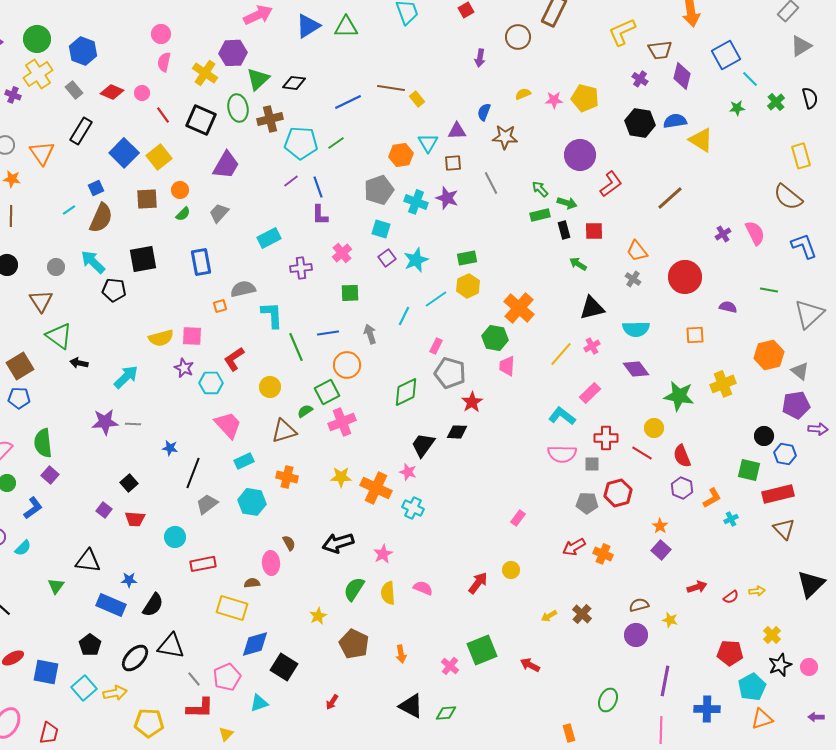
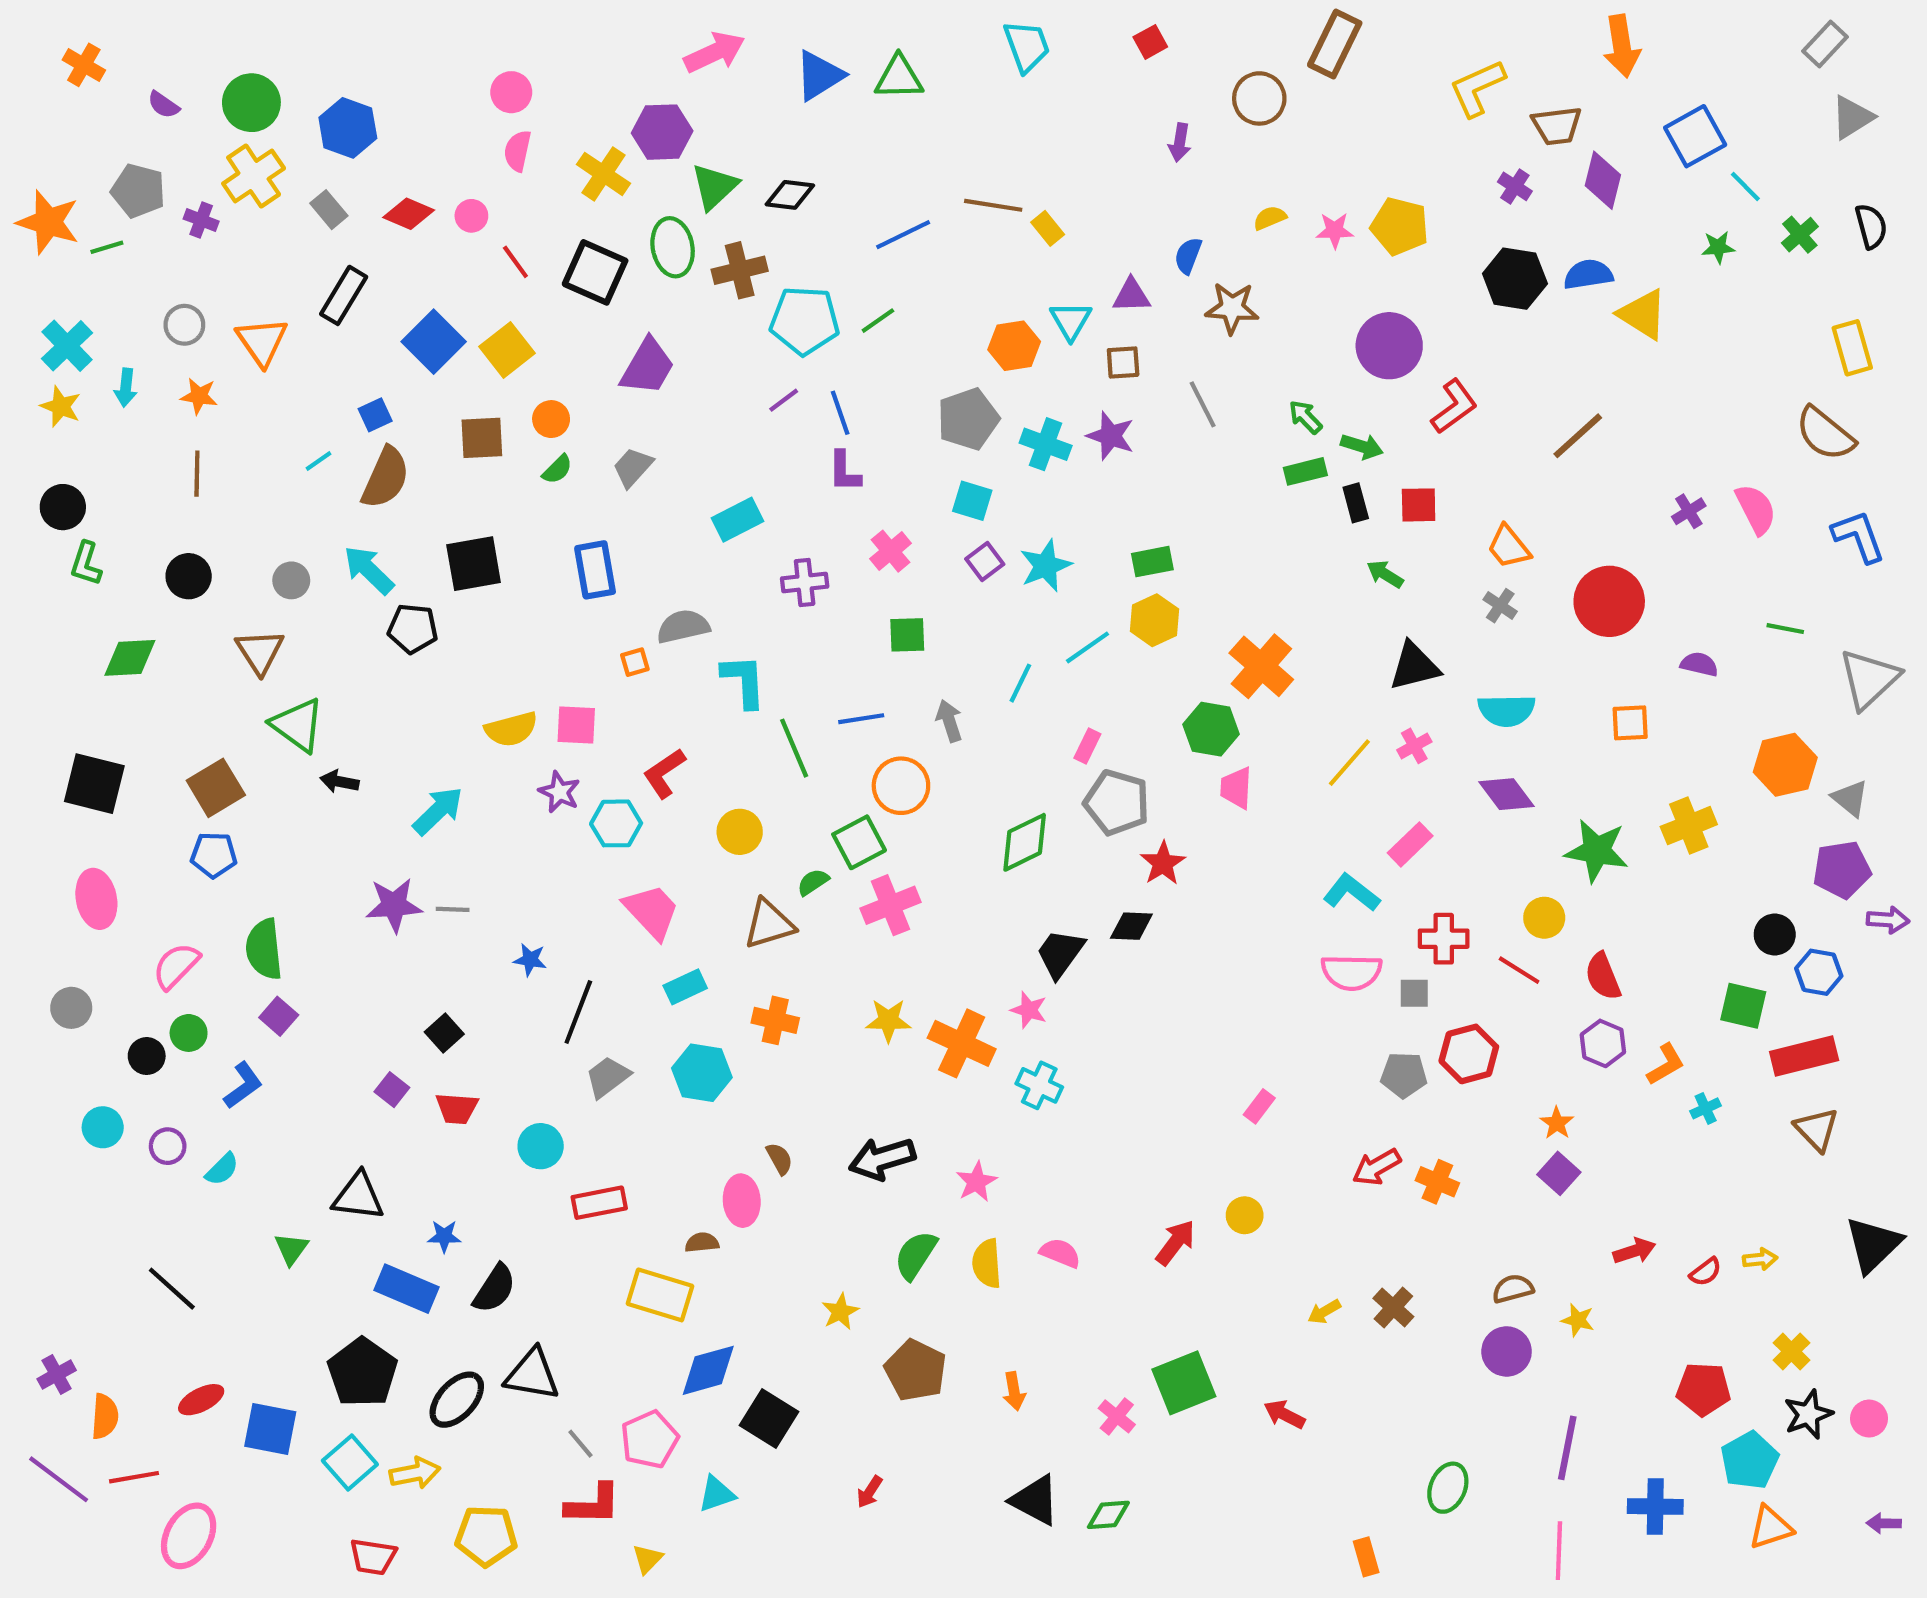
black pentagon: (90, 645) -> (362, 1372), size x1.5
red trapezoid: (49, 733) -> (373, 1557), moved, turned 85

